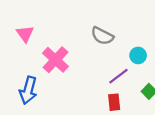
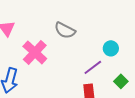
gray semicircle: (102, 36) -> (65, 30), moved

